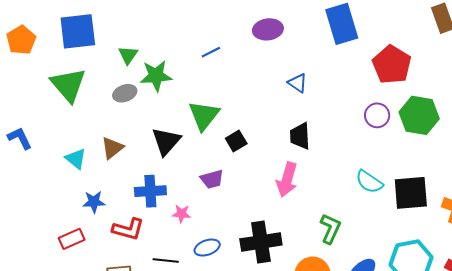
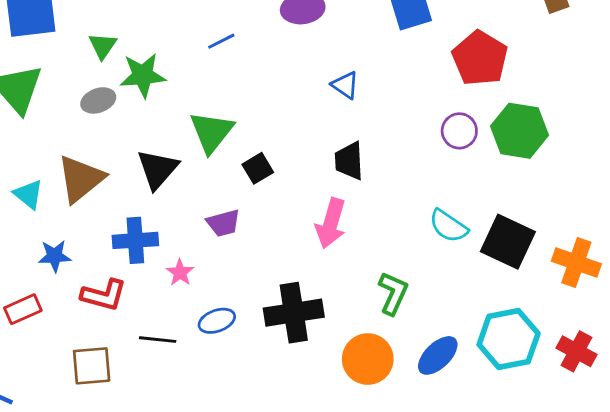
brown triangle: (112, 148) -> (81, 179), size x1.5
black square: (411, 193) -> (508, 242), turned 30
pink star: (182, 214) -> (180, 273), turned 30

